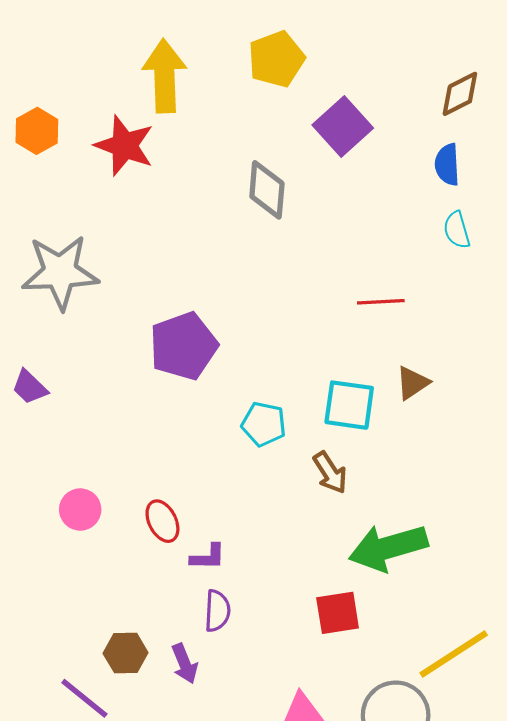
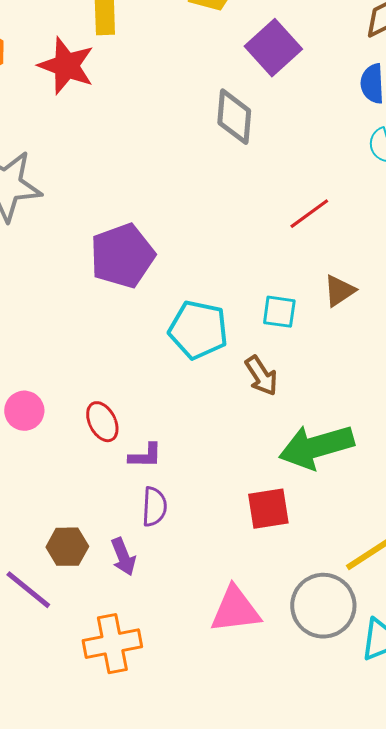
gray diamond: (267, 190) -> (234, 117), moved
red line: (381, 302) -> (309, 214), turned -33
cyan square: (349, 405) -> (279, 312), size x0.7
cyan pentagon: (264, 424) -> (198, 330), size x1.4

